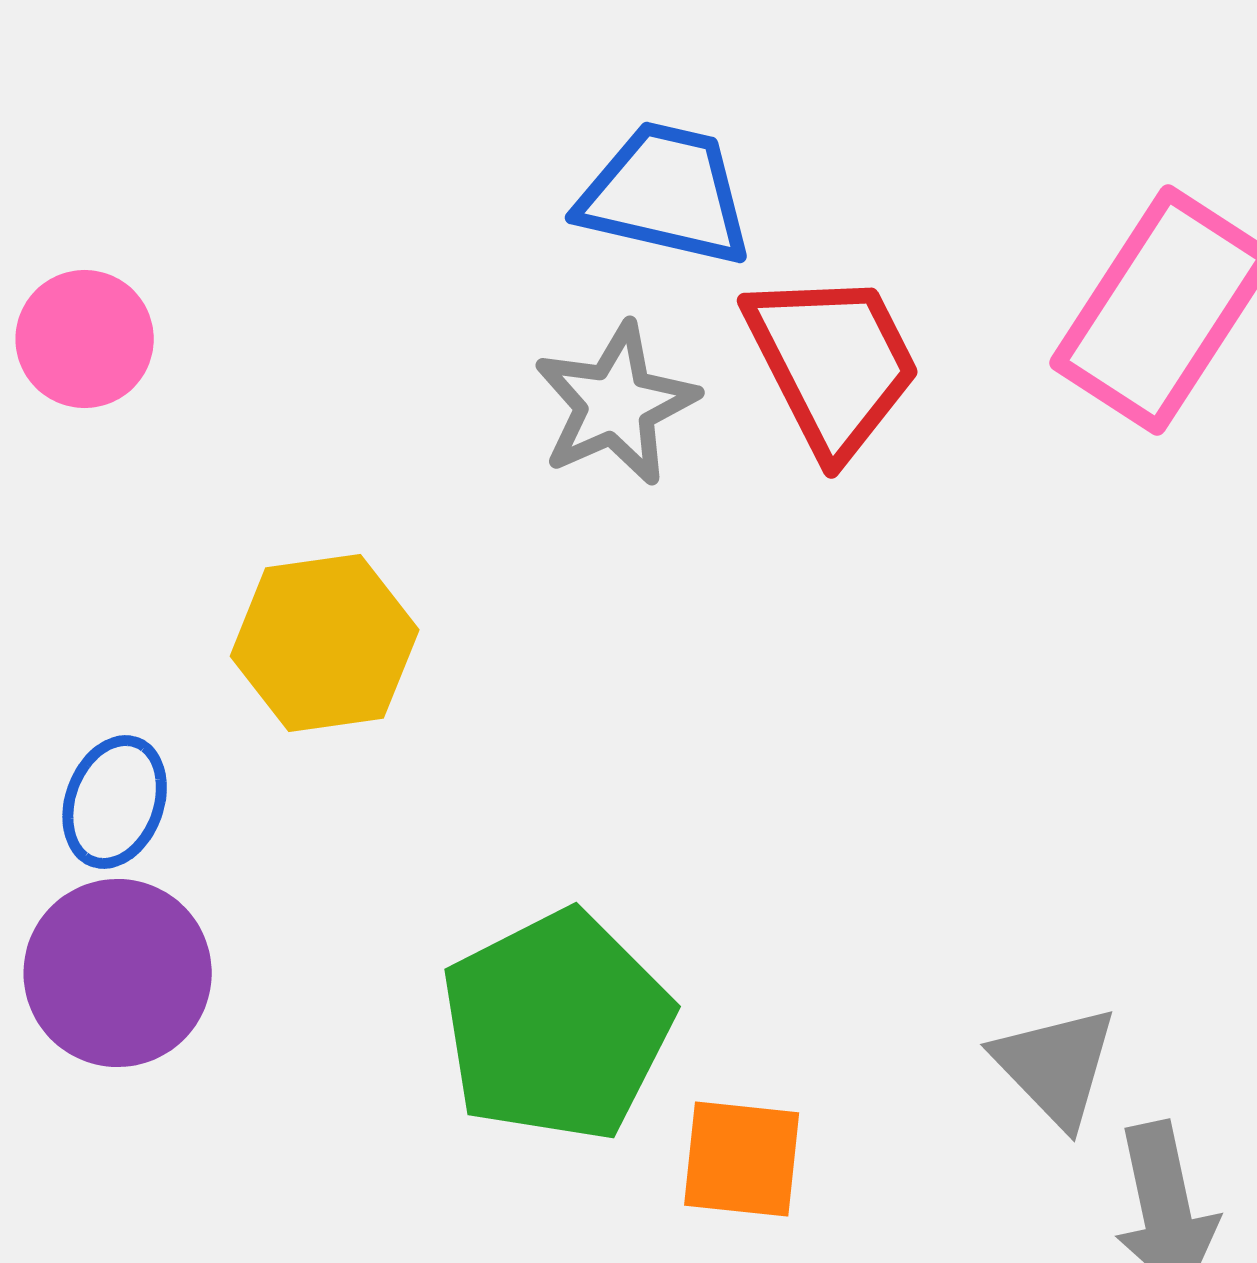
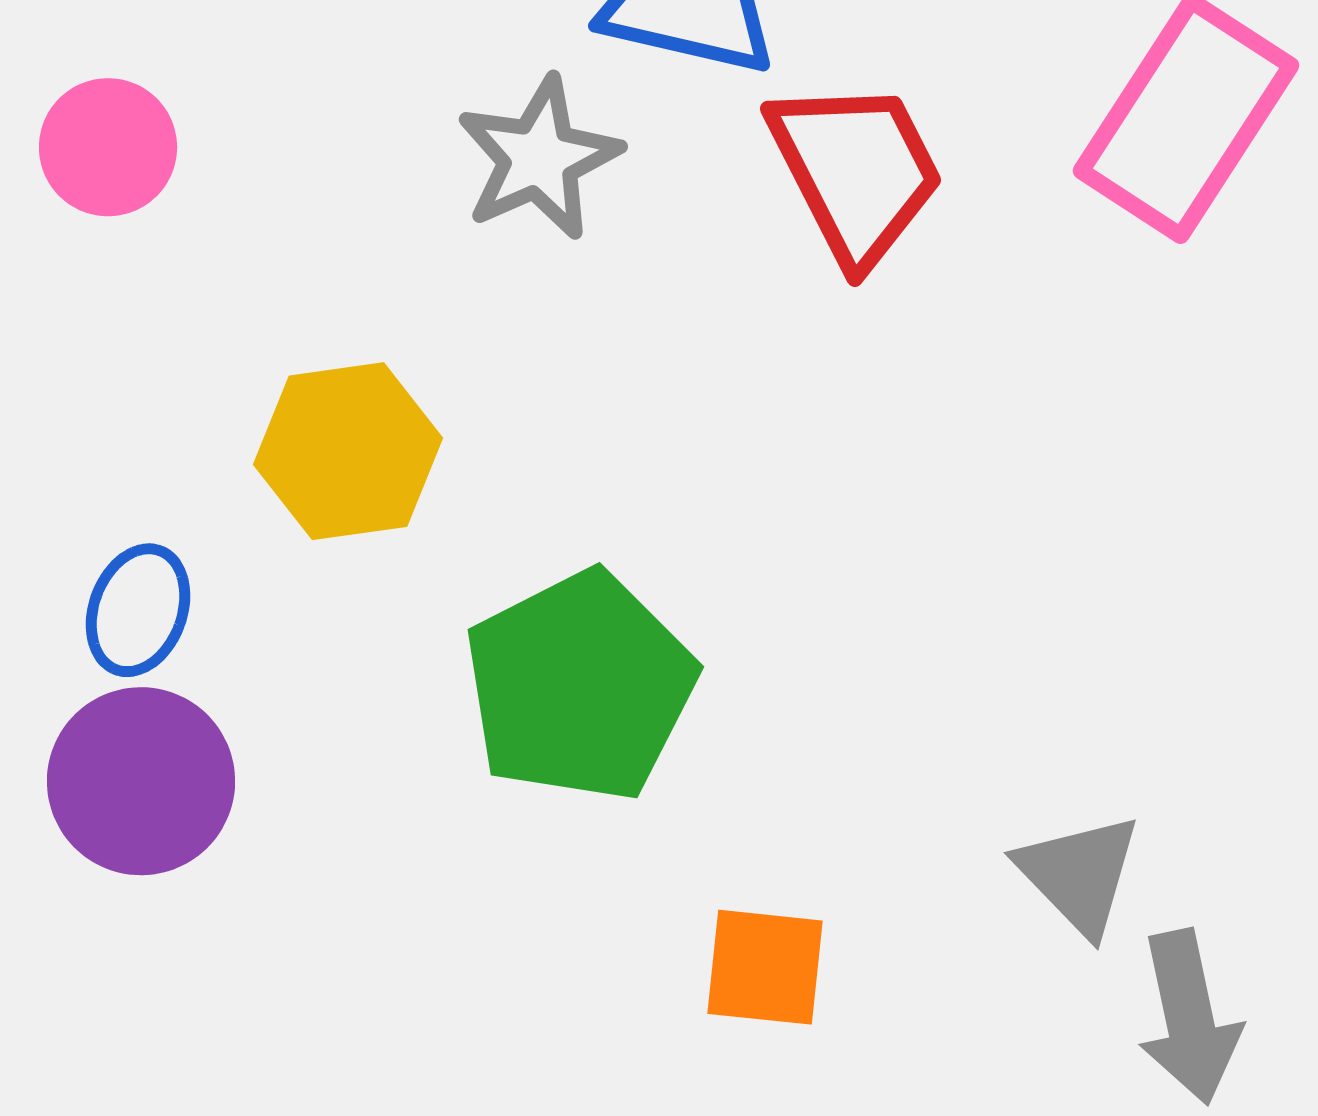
gray star: (616, 404) -> (539, 158), moved
green pentagon: (557, 1026) -> (580, 686), moved

